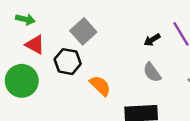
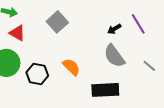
black hexagon: (68, 62) -> (37, 74), moved
gray semicircle: (152, 72) -> (114, 56), size x1.4

